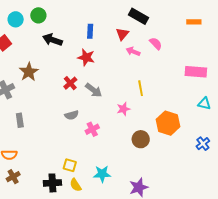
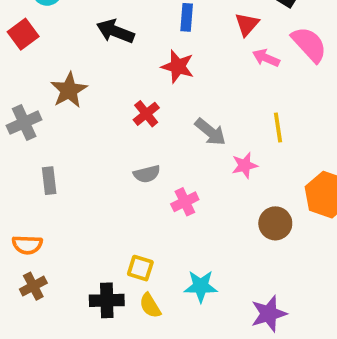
pink semicircle: (156, 44) -> (309, 44), size x1.5
gray arrow: (94, 90) -> (210, 132), moved

